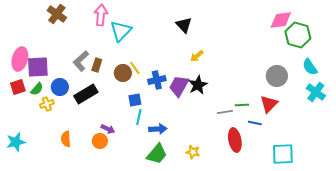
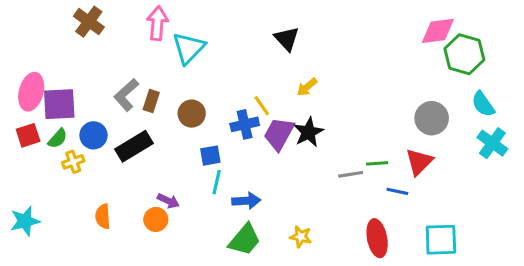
yellow line: (135, 68) -> (262, 106), moved
red ellipse: (235, 140) -> (377, 238), moved

